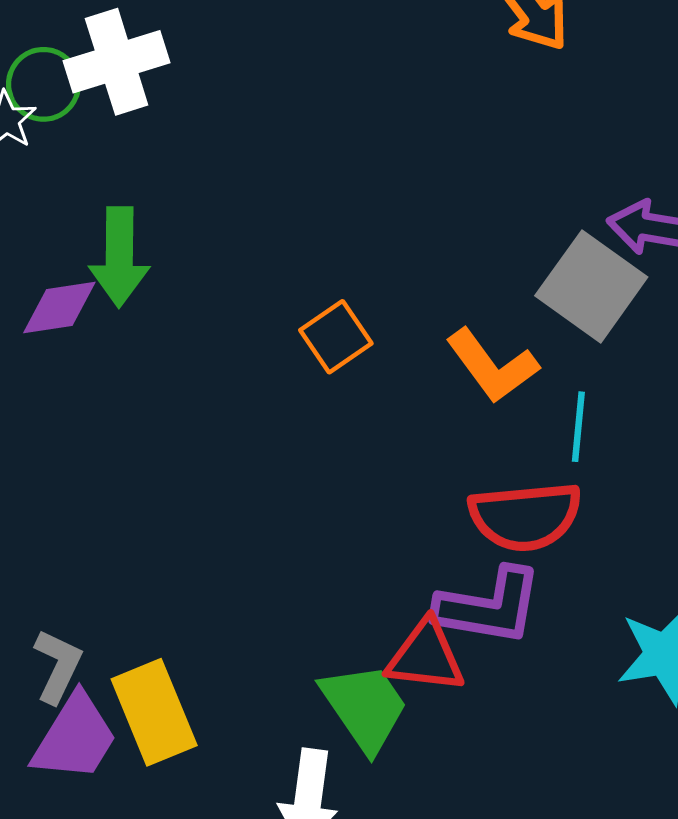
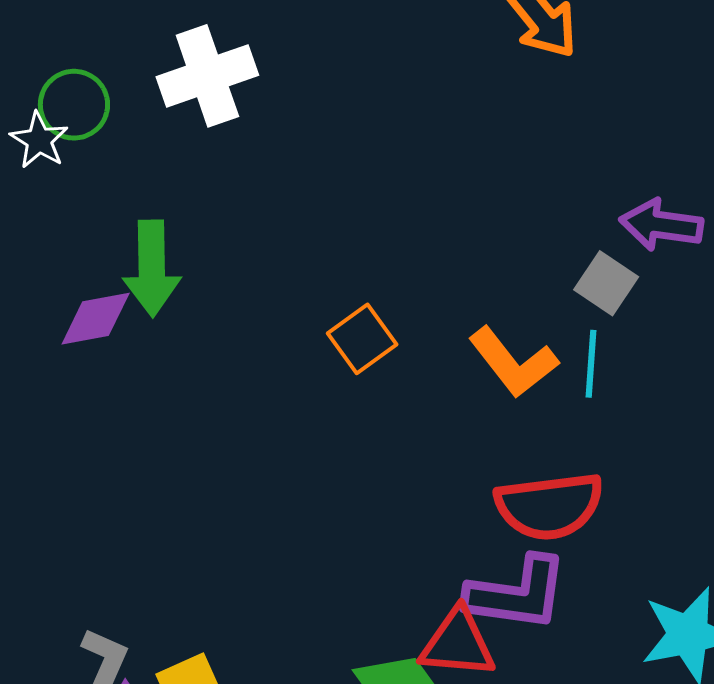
white cross: (117, 62) -> (207, 76), moved
gray square: (591, 286) -> (606, 283), size x0.6
cyan line: (578, 427) -> (591, 364), moved

